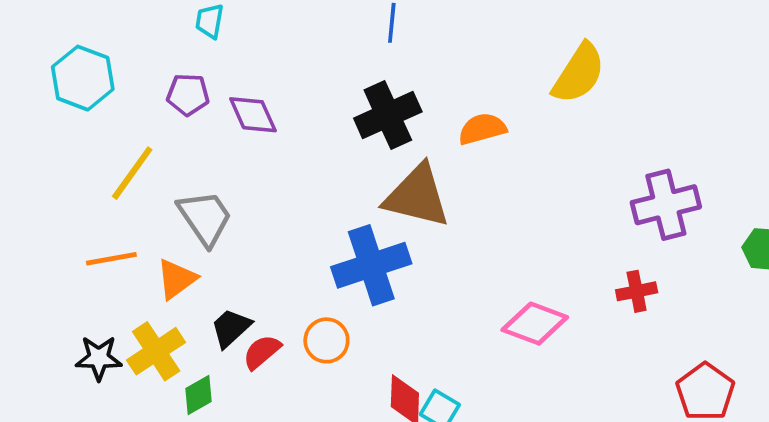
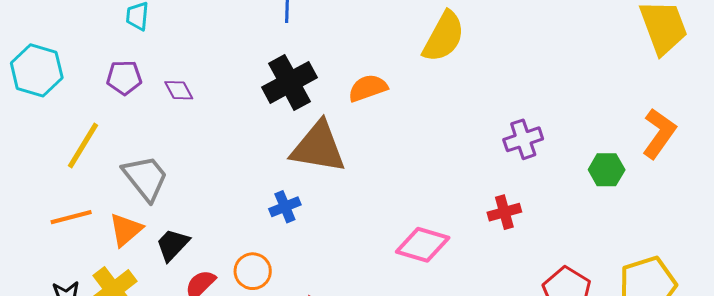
purple diamond: (253, 115) -> (179, 90), size x0.7
purple cross: (666, 205) -> (523, 139), size x0.7
blue cross: (371, 265) -> (285, 207), size x0.5
black trapezoid: (231, 328) -> (172, 245), moved

